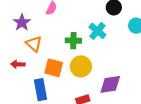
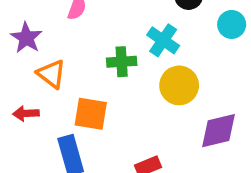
yellow circle: (81, 66) -> (179, 85), moved
purple diamond: (110, 84) -> (218, 131), moved

